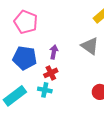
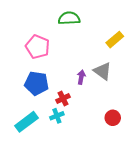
purple arrow: (54, 52) -> (81, 77), moved
cyan cross: (45, 90) -> (57, 116), turned -32

